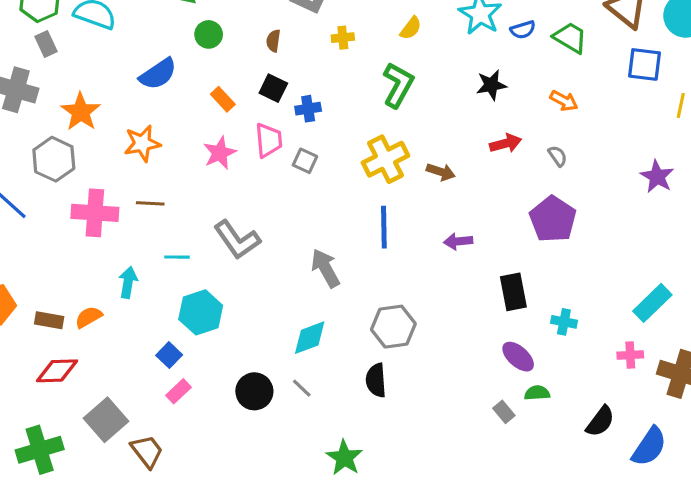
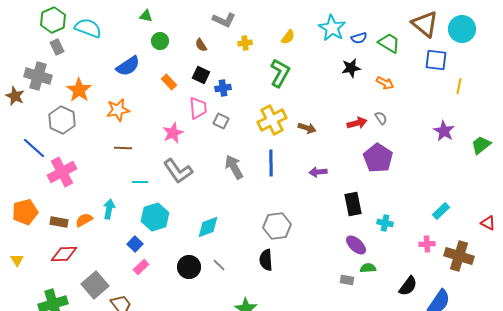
brown semicircle: (273, 41) -> (201, 45), turned -40
black star: (491, 85) -> (351, 68), moved
red arrow: (505, 143) -> (357, 123), moved
pink star: (220, 153) -> (173, 133), moved
pink cross: (95, 213) -> (62, 172), moved, turned -32
gray arrow: (325, 268) -> (234, 167), moved
cyan arrow: (128, 282) -> (109, 209), moved
cyan rectangle: (652, 303) -> (441, 211), size x0.7
cyan diamond: (310, 338) -> (208, 227), moved
gray rectangle: (504, 412) -> (347, 280), turned -40

